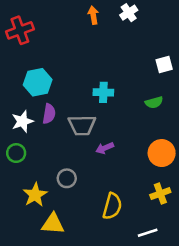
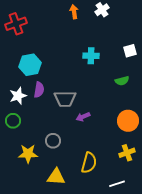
cyan cross: (103, 92) -> (91, 56), moved
yellow star: (35, 195) -> (28, 154), turned 30
yellow triangle: (53, 224) -> (56, 177), moved

